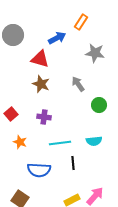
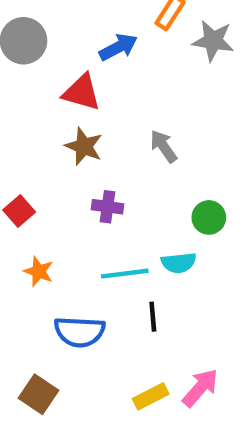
gray star: (95, 53) -> (213, 41), moved
green circle: (99, 105) -> (209, 217), moved
purple cross: (44, 117) -> (108, 207), moved
cyan semicircle: (94, 141) -> (179, 263), moved

